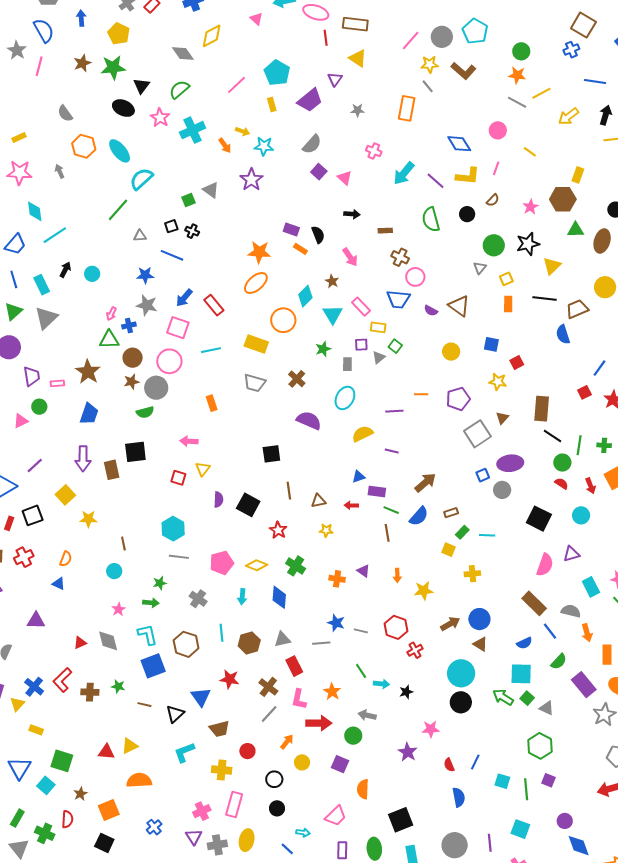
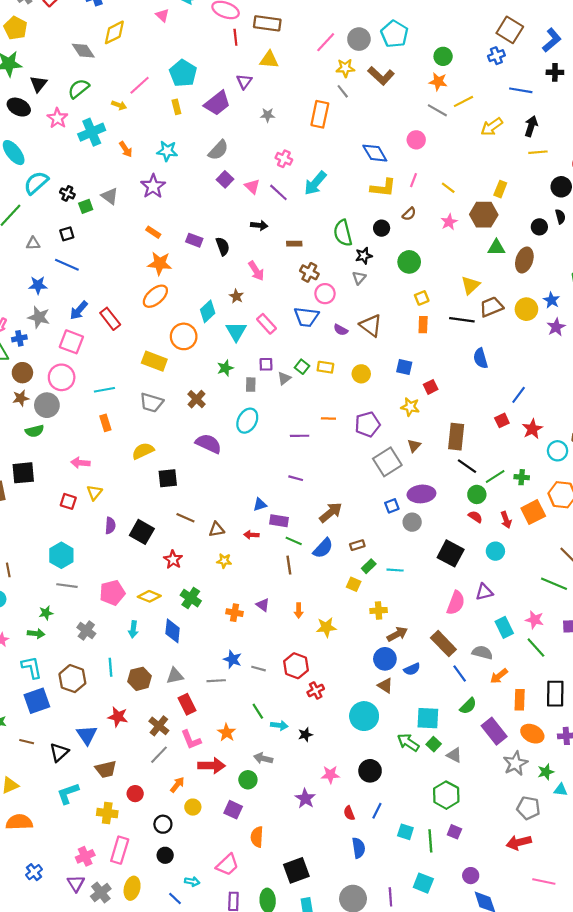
yellow triangle: (358, 58) -> (269, 60), turned -30
yellow arrow: (243, 131) -> (119, 105), moved
yellow line: (530, 152) -> (448, 188), moved
purple line: (436, 181) -> (278, 192), moved
black cross: (192, 231) -> (67, 193), moved
black star: (528, 244) -> (364, 256), moved, size x0.7
orange rectangle: (300, 249) -> (153, 232), moved
gray triangle: (480, 268) -> (359, 278), moved
brown trapezoid: (577, 309) -> (491, 307), moved
yellow rectangle: (378, 327) -> (325, 367), moved
cyan line: (211, 350) -> (104, 390), moved
yellow semicircle: (362, 434) -> (143, 451), moved
green line: (579, 445) -> (495, 476), turned 48
brown line: (289, 491) -> (185, 518), turned -60
brown arrow: (450, 624) -> (397, 634), moved
orange arrow: (587, 633) -> (499, 676), turned 66
blue semicircle: (524, 643) -> (412, 669), moved
pink L-shape: (299, 699) -> (191, 740), turned -35
black circle: (461, 702) -> (370, 771), moved
gray cross: (217, 845) -> (101, 893), turned -30

